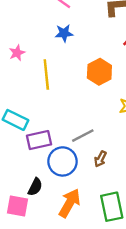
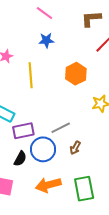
black semicircle: (35, 187) -> (20, 159), moved
orange arrow: (70, 203) -> (48, 185), turned -135

